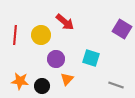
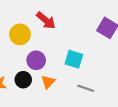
gray line: (116, 85) -> (86, 88), moved
black circle: (42, 86) -> (23, 80), moved

